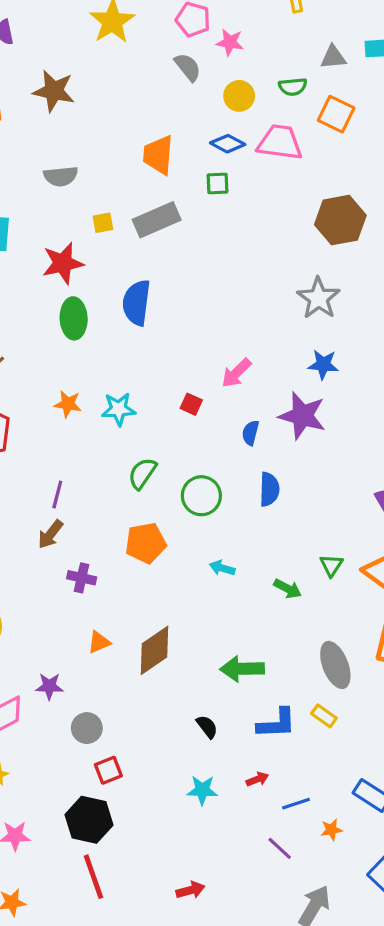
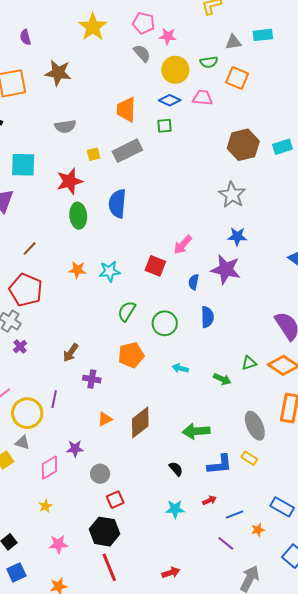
yellow circle: (239, 96) -> (175, 70), size x1.4
pink trapezoid: (280, 142) -> (203, 98), size x0.7
red square: (191, 404) -> (155, 266), size x1.5
purple line: (57, 494) -> (54, 399), moved
green triangle: (331, 565) -> (249, 363), turned 42

